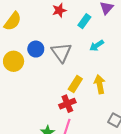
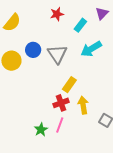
cyan arrow: (97, 46) -> (91, 49), size x1.5
yellow arrow: (100, 84) -> (83, 105), moved

